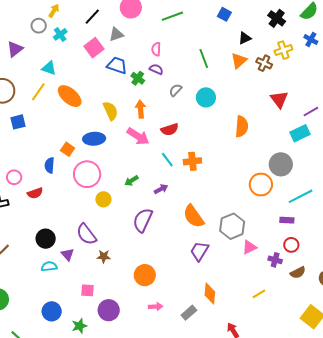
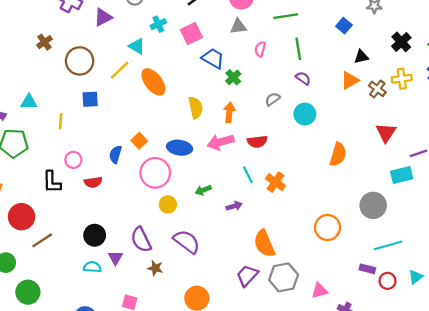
cyan cross: (60, 34) -> (158, 24), moved
gray triangle: (116, 34) -> (238, 26), moved
green line: (204, 58) -> (298, 49), moved
purple semicircle: (156, 69) -> (303, 78), moved
pink arrow: (138, 136) -> (220, 142), turned 120
blue ellipse: (94, 139) -> (180, 148), moved
orange cross: (192, 161) -> (276, 182), turned 30
orange circle: (261, 185) -> (328, 227), moved
purple semicircle: (143, 220) -> (187, 242), moved, turned 90
gray hexagon: (232, 226) -> (284, 277), moved
red circle: (291, 245) -> (388, 281), moved
purple trapezoid: (199, 251) -> (247, 276), moved

